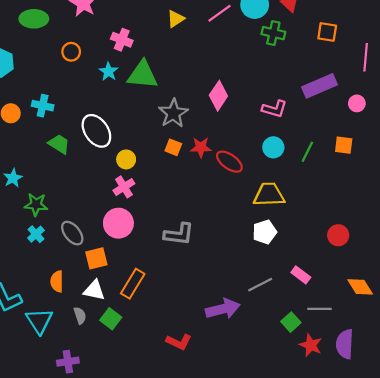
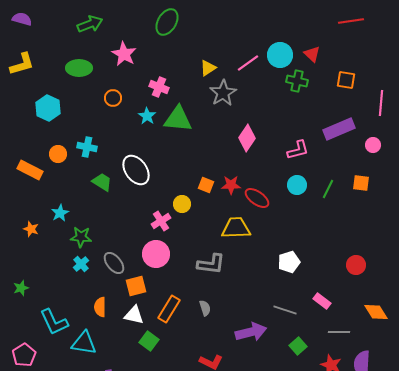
pink L-shape: (274, 109) -> (298, 150), turned -30
gray star: (173, 113) -> (223, 93), moved
yellow circle: (126, 159) -> (182, 204), moved
yellow trapezoid: (269, 195) -> (236, 228), moved
gray line: (260, 285) -> (285, 310), turned 45
gray semicircle: (80, 315) -> (205, 308), moved
cyan triangle: (39, 321) -> (84, 343), turned -48
green square: (291, 322) -> (298, 346), moved

